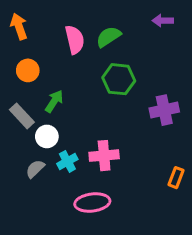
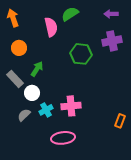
green semicircle: (108, 37) -> (70, 14), moved
purple cross: (164, 110) -> (112, 41), moved

